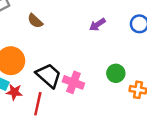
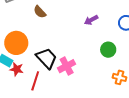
green circle: (116, 73) -> (108, 50), moved
pink cross: (73, 82) -> (67, 66), turned 36

